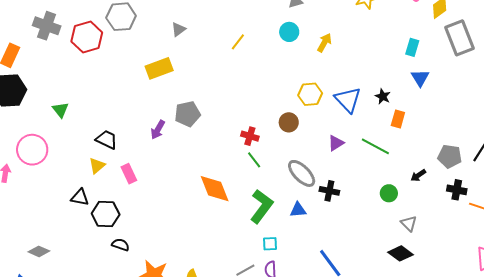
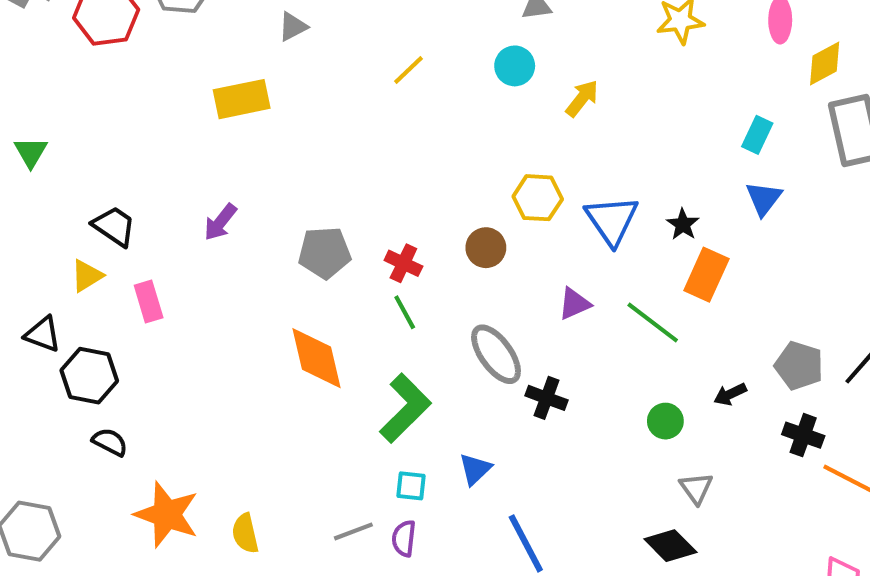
gray pentagon: (187, 114) -> (325, 253), moved
orange rectangle: (398, 119) -> (706, 275), size x1.4
blue triangle: (298, 210) -> (475, 469), moved, turned -48

